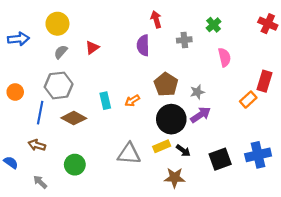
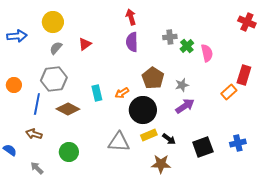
red arrow: (156, 19) -> (131, 17), moved
green cross: (214, 25) -> (187, 46), moved
black circle: (171, 119) -> (143, 110), moved
blue cross: (258, 155) -> (238, 143), size x0.7

